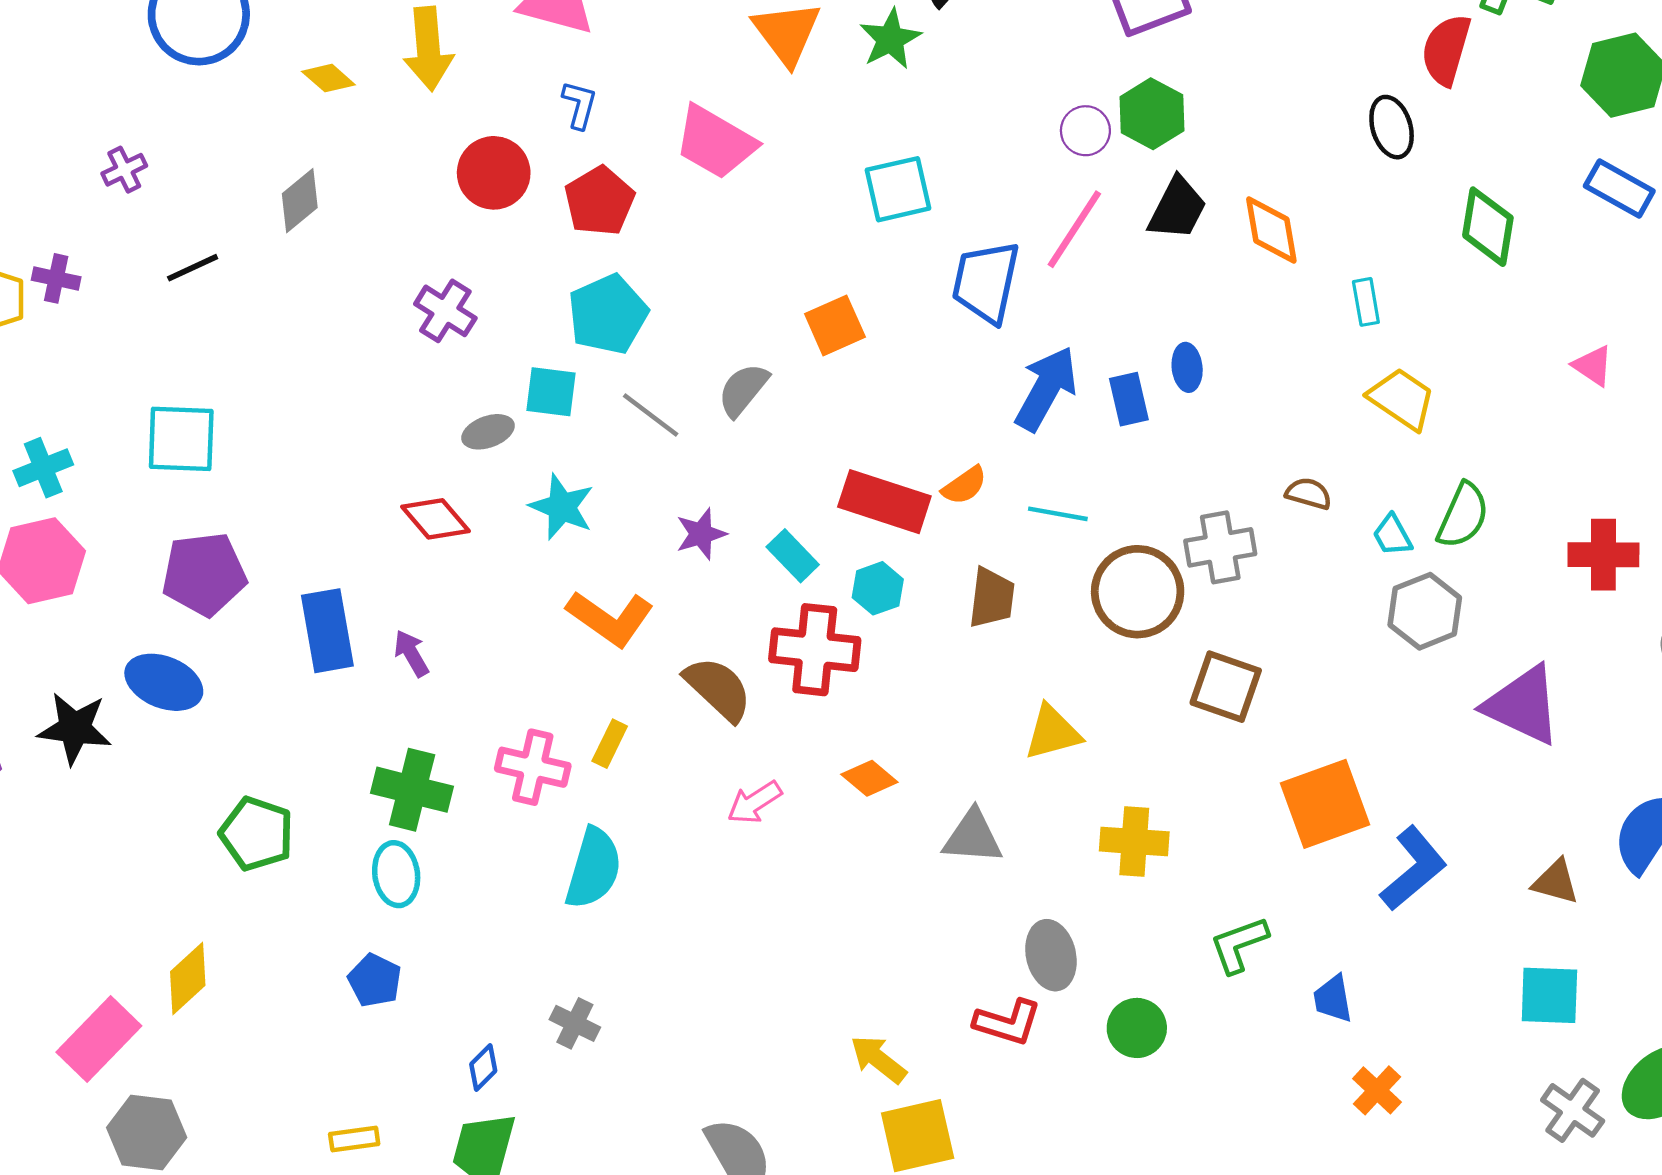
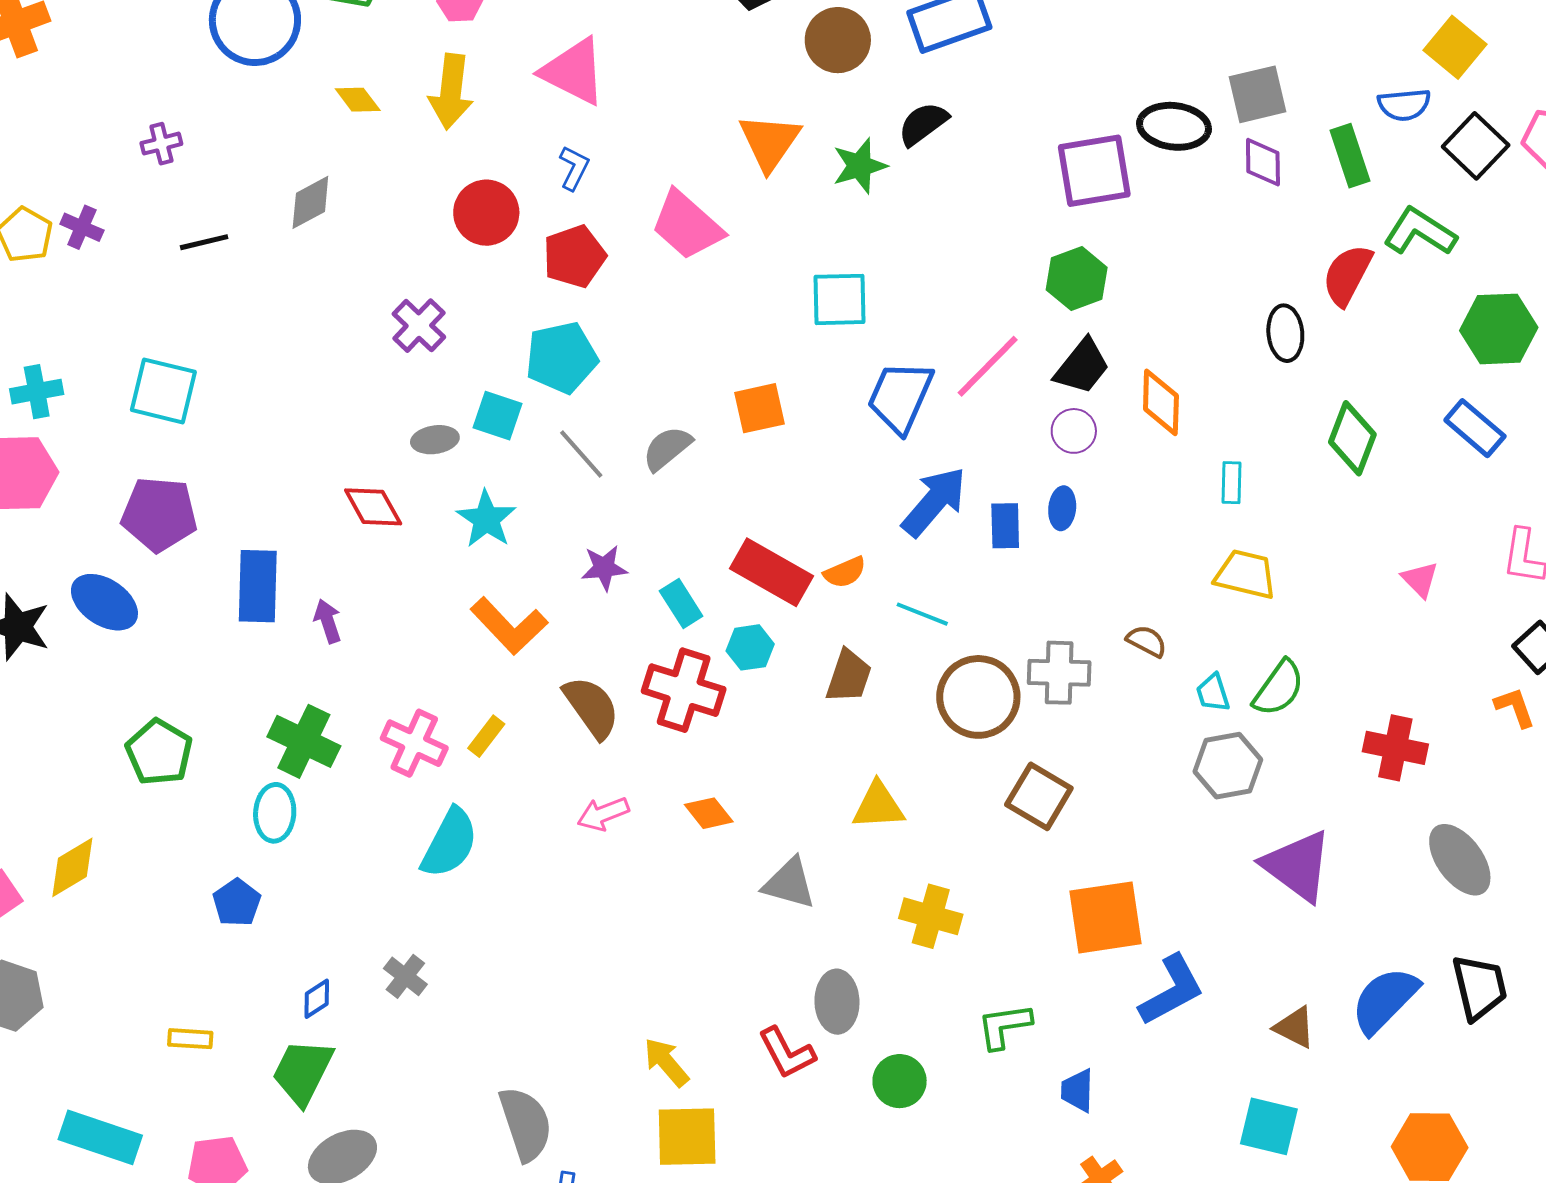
purple circle: (1085, 131) -> (1074, 431), moved
yellow trapezoid: (1402, 399) -> (1246, 574), turned -32
red L-shape: (1008, 1022) -> (787, 1053), turned 34

